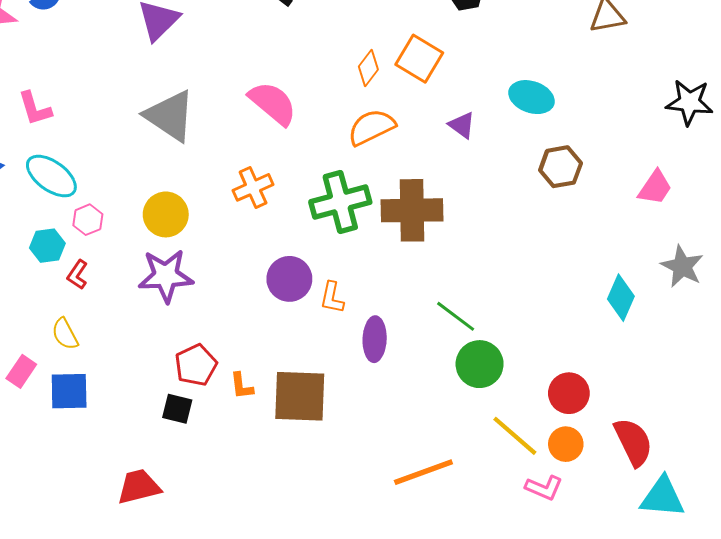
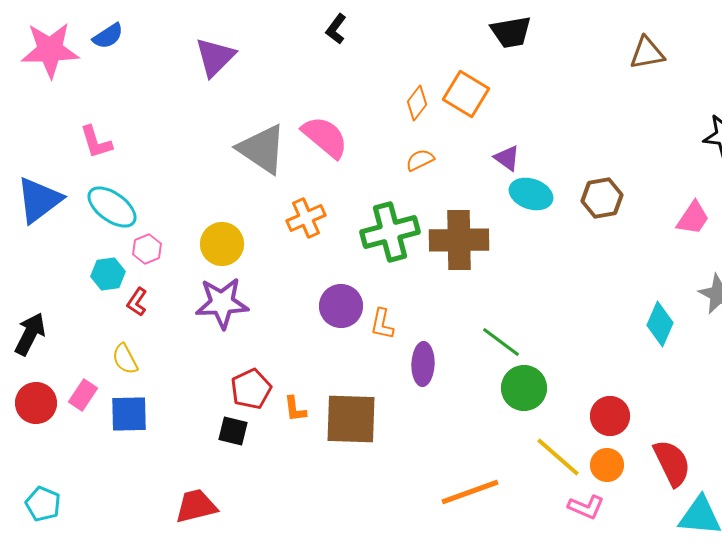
cyan ellipse: (531, 97) -> (531, 194), moved
gray triangle: (170, 116) -> (262, 149), moved
orange semicircle: (371, 127) -> (420, 160), size x0.6

